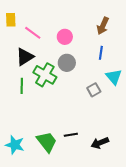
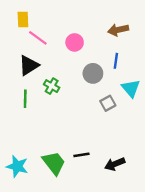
yellow rectangle: (11, 20) -> (23, 20), moved
brown arrow: (103, 26) -> (118, 30), turned 54
gray circle: (67, 63) -> (93, 73), moved
green cross: (45, 75) -> (52, 86), size x0.6

